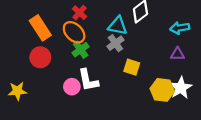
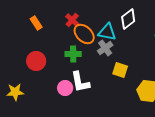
orange rectangle: (40, 28) -> (36, 23), moved, size x0.6
orange ellipse: (74, 32) -> (84, 34), moved
green cross: (81, 50) -> (73, 54), turned 35

